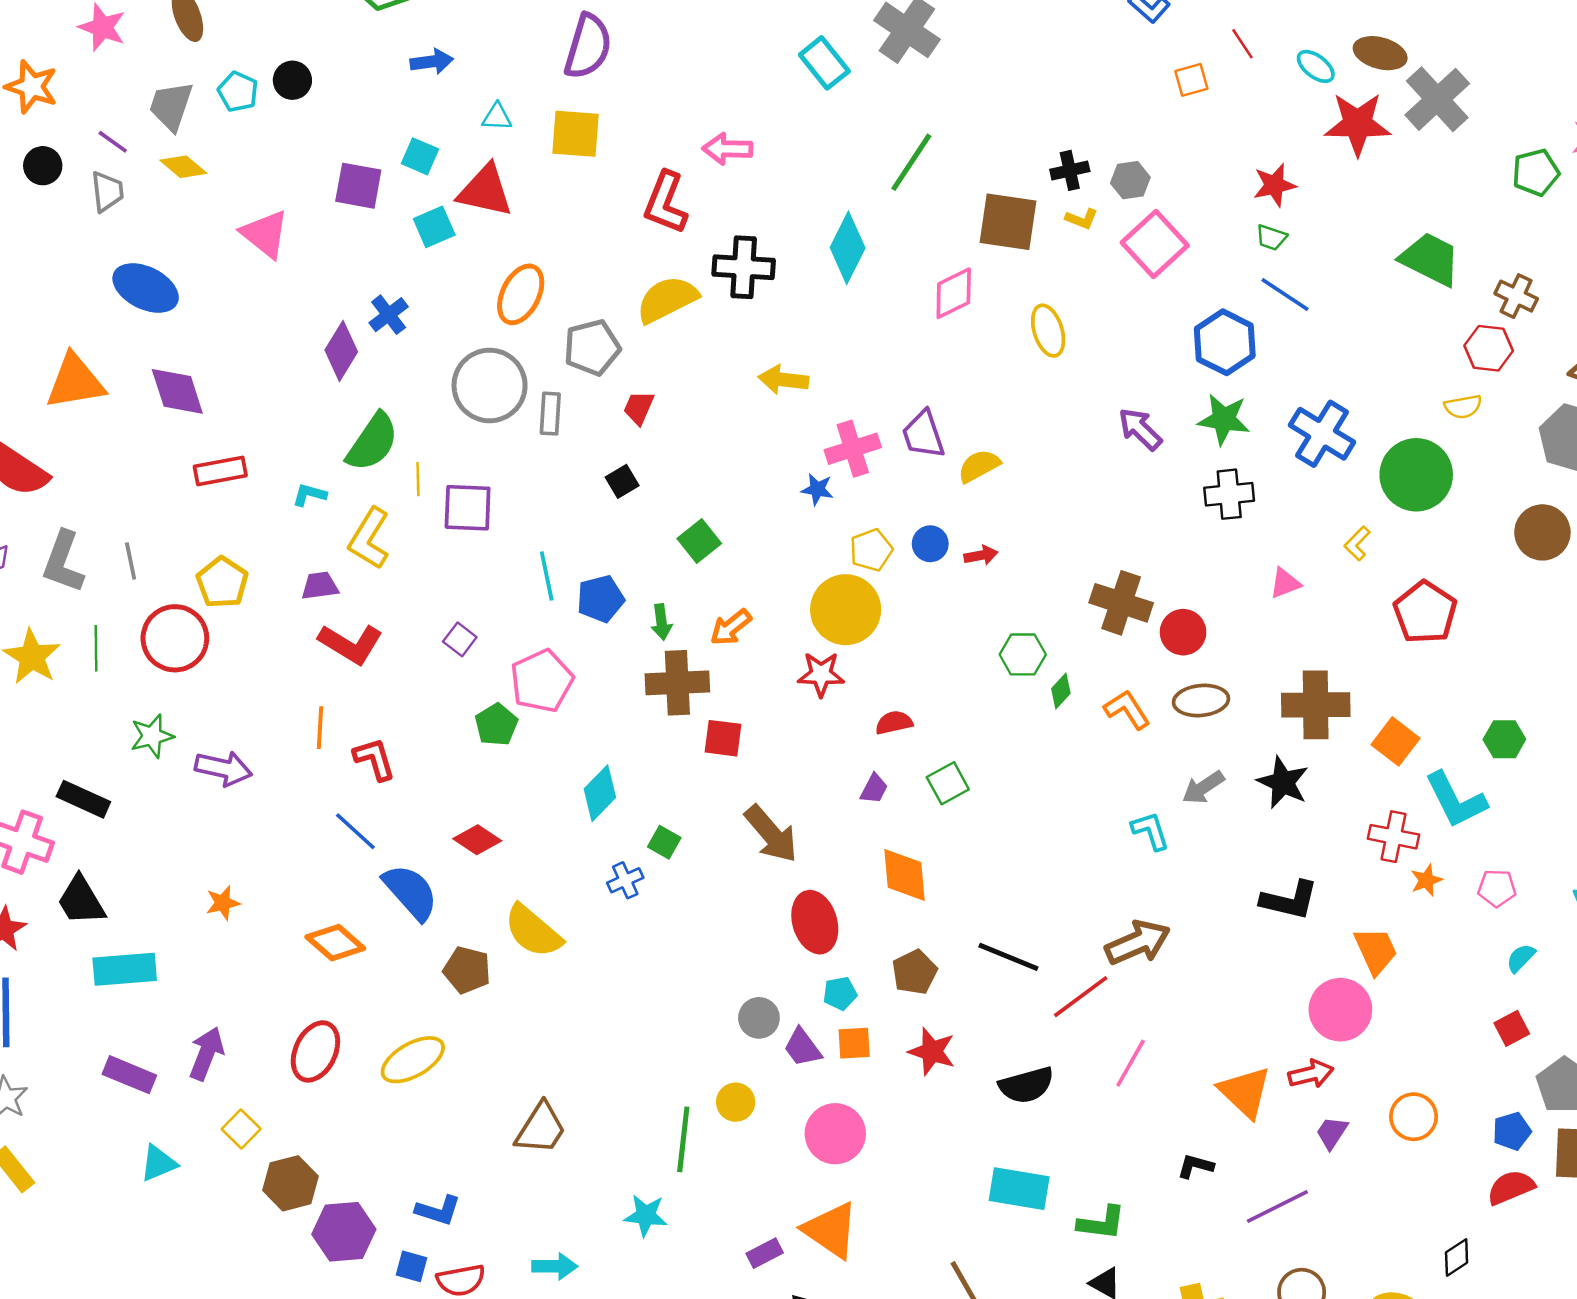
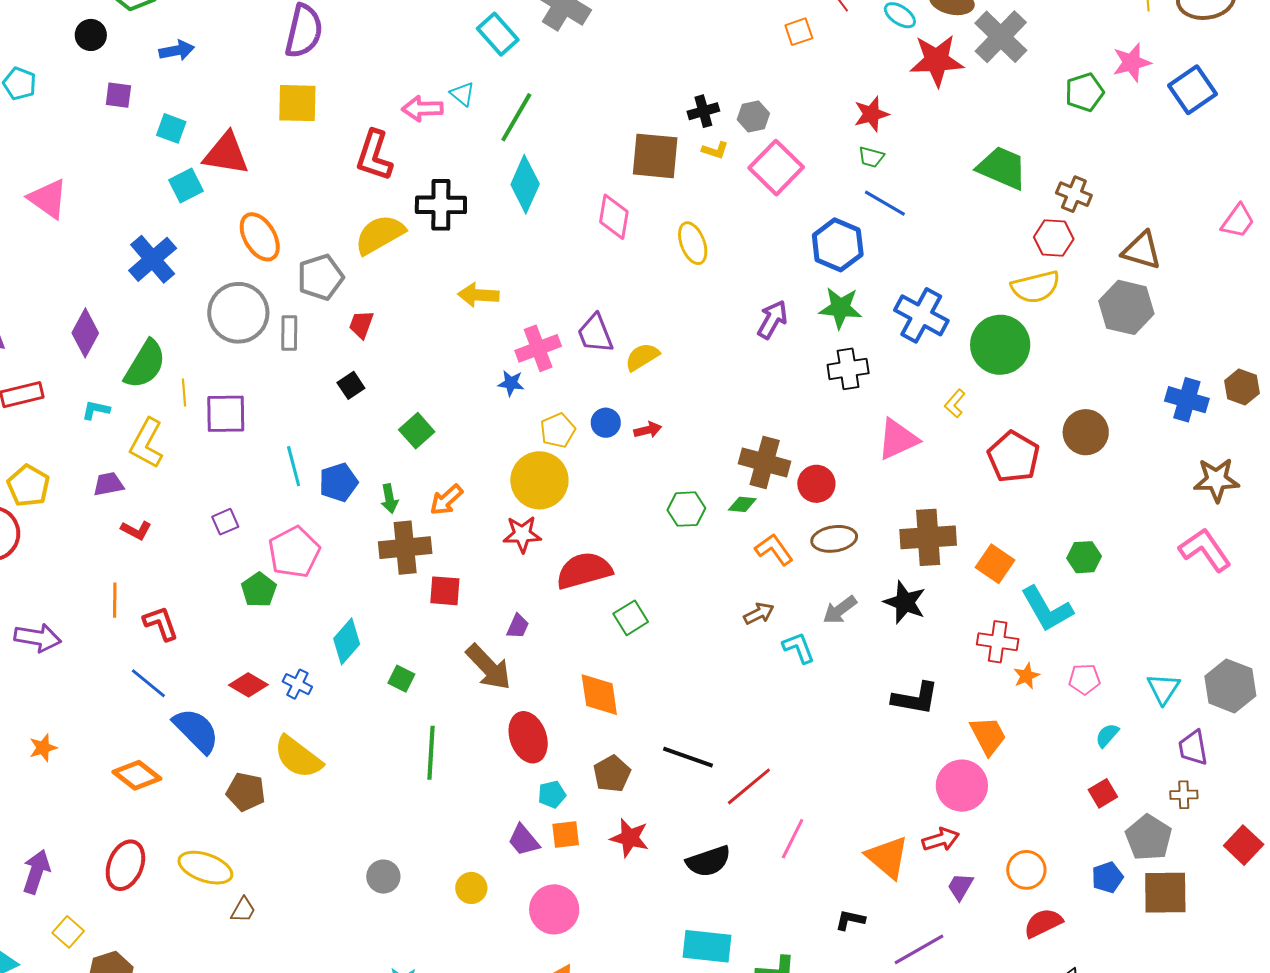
black circle: (292, 80) -> (91, 35), moved
cyan triangle: (497, 117) -> (462, 94), moved, turned 40
green line: (911, 162) -> (516, 117), moved
purple square: (358, 186) -> (118, 95), moved, size x0.7
pink diamond: (954, 293) -> (614, 217), turned -51
orange ellipse: (521, 294) -> (260, 237), turned -54
blue cross: (389, 315) -> (153, 259), size x1.5
purple diamond: (341, 351) -> (85, 333), moved
yellow semicircle: (1463, 407) -> (1035, 287), size x1.6
purple arrow: (1140, 429) -> (772, 320), turned 78
brown circle: (1542, 532) -> (1086, 432), moved
pink triangle: (1285, 583) -> (898, 439), size x1.6
purple square: (460, 639) -> (225, 522), turned 32
red L-shape: (351, 644) -> (136, 530), size x0.6
green diamond: (1061, 691) -> (742, 504), moved, turned 56
red semicircle: (894, 723) -> (584, 571), size x1.8
purple trapezoid: (874, 789) -> (518, 626), moved
blue cross: (625, 880) -> (297, 684), moved, turned -36
brown arrow: (1138, 943) -> (759, 613), moved, size x0.6
gray circle: (759, 1018) -> (383, 877), moved
yellow ellipse: (413, 1060) -> (205, 868), turned 52
brown trapezoid: (541, 1128) -> (243, 910), moved, size x0.6
green line: (683, 1139) -> (431, 753), moved
red semicircle: (1511, 1187) -> (1043, 923), moved

